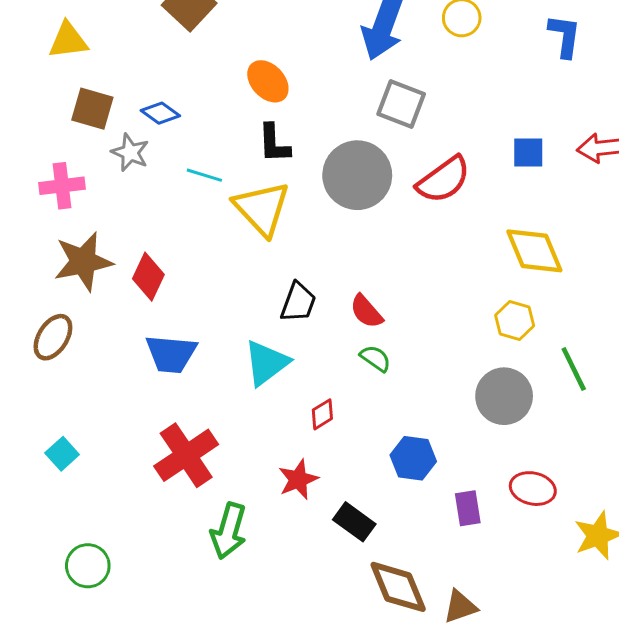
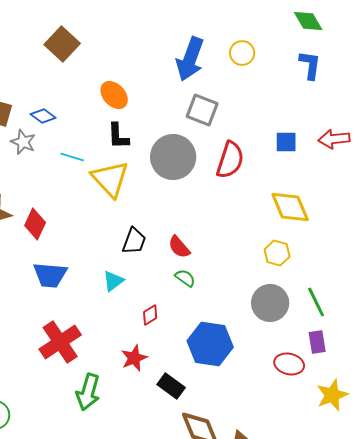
red semicircle: (444, 180) -> (230, 160), turned -36
cyan triangle: (266, 363) -> (113, 281), size x0.7
green line: (574, 369) -> (316, 302), moved
blue hexagon: (413, 458) -> (210, 344), size x1.5
purple rectangle: (468, 508) -> (317, 342), moved

